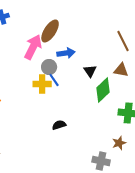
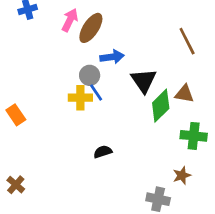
pink arrow: (33, 47) -> (70, 20), moved, size x0.7
brown triangle: (121, 70) -> (184, 94), moved
black triangle: (90, 71) -> (144, 81), size x1.5

